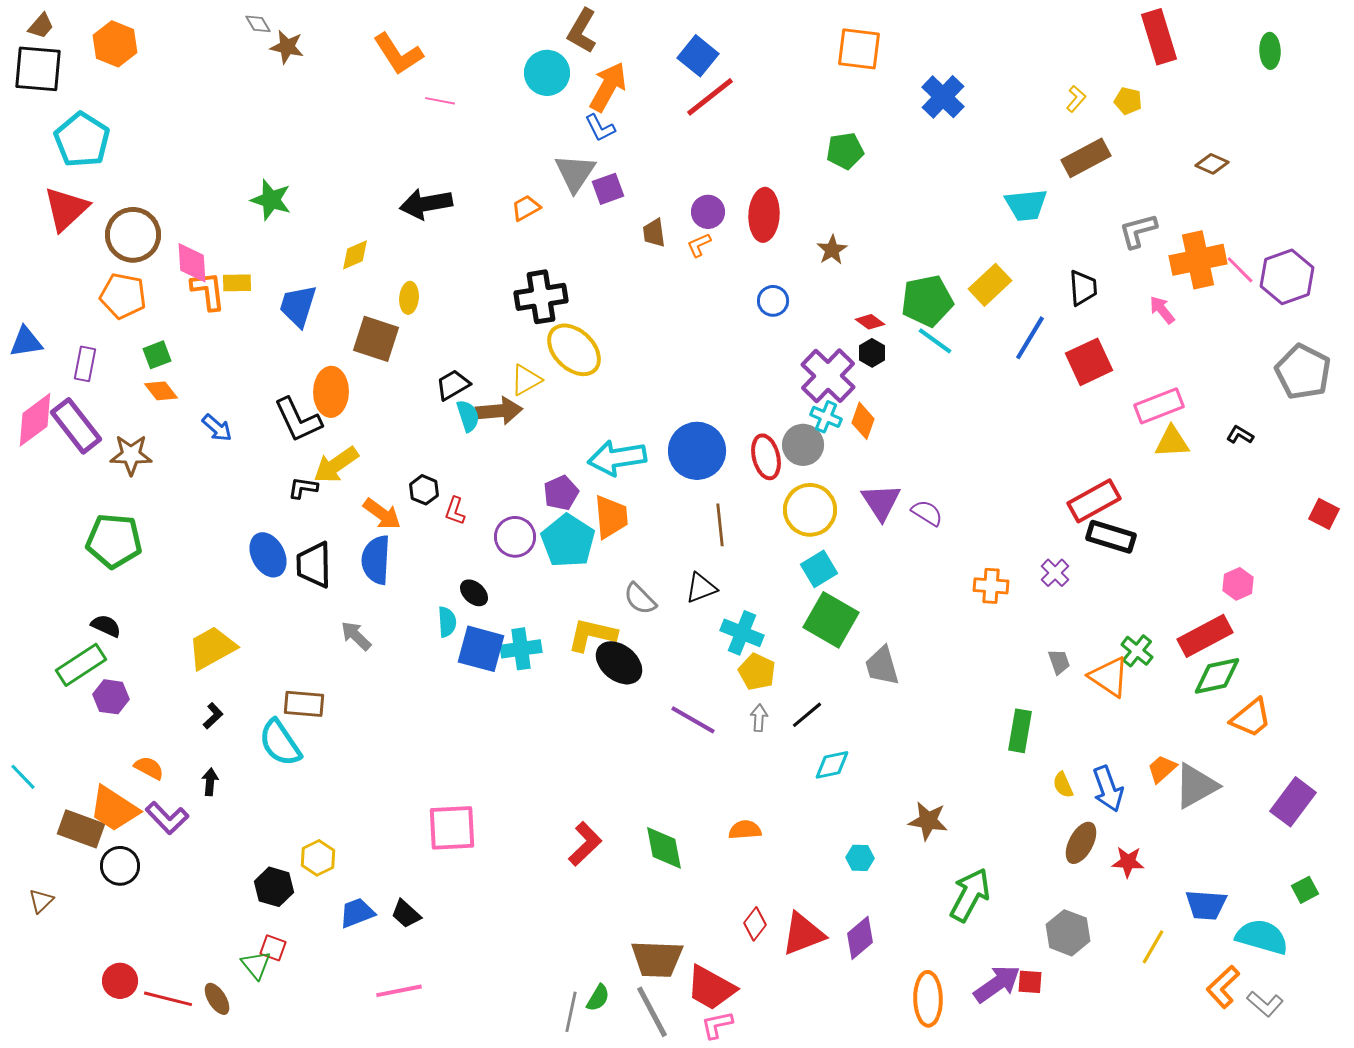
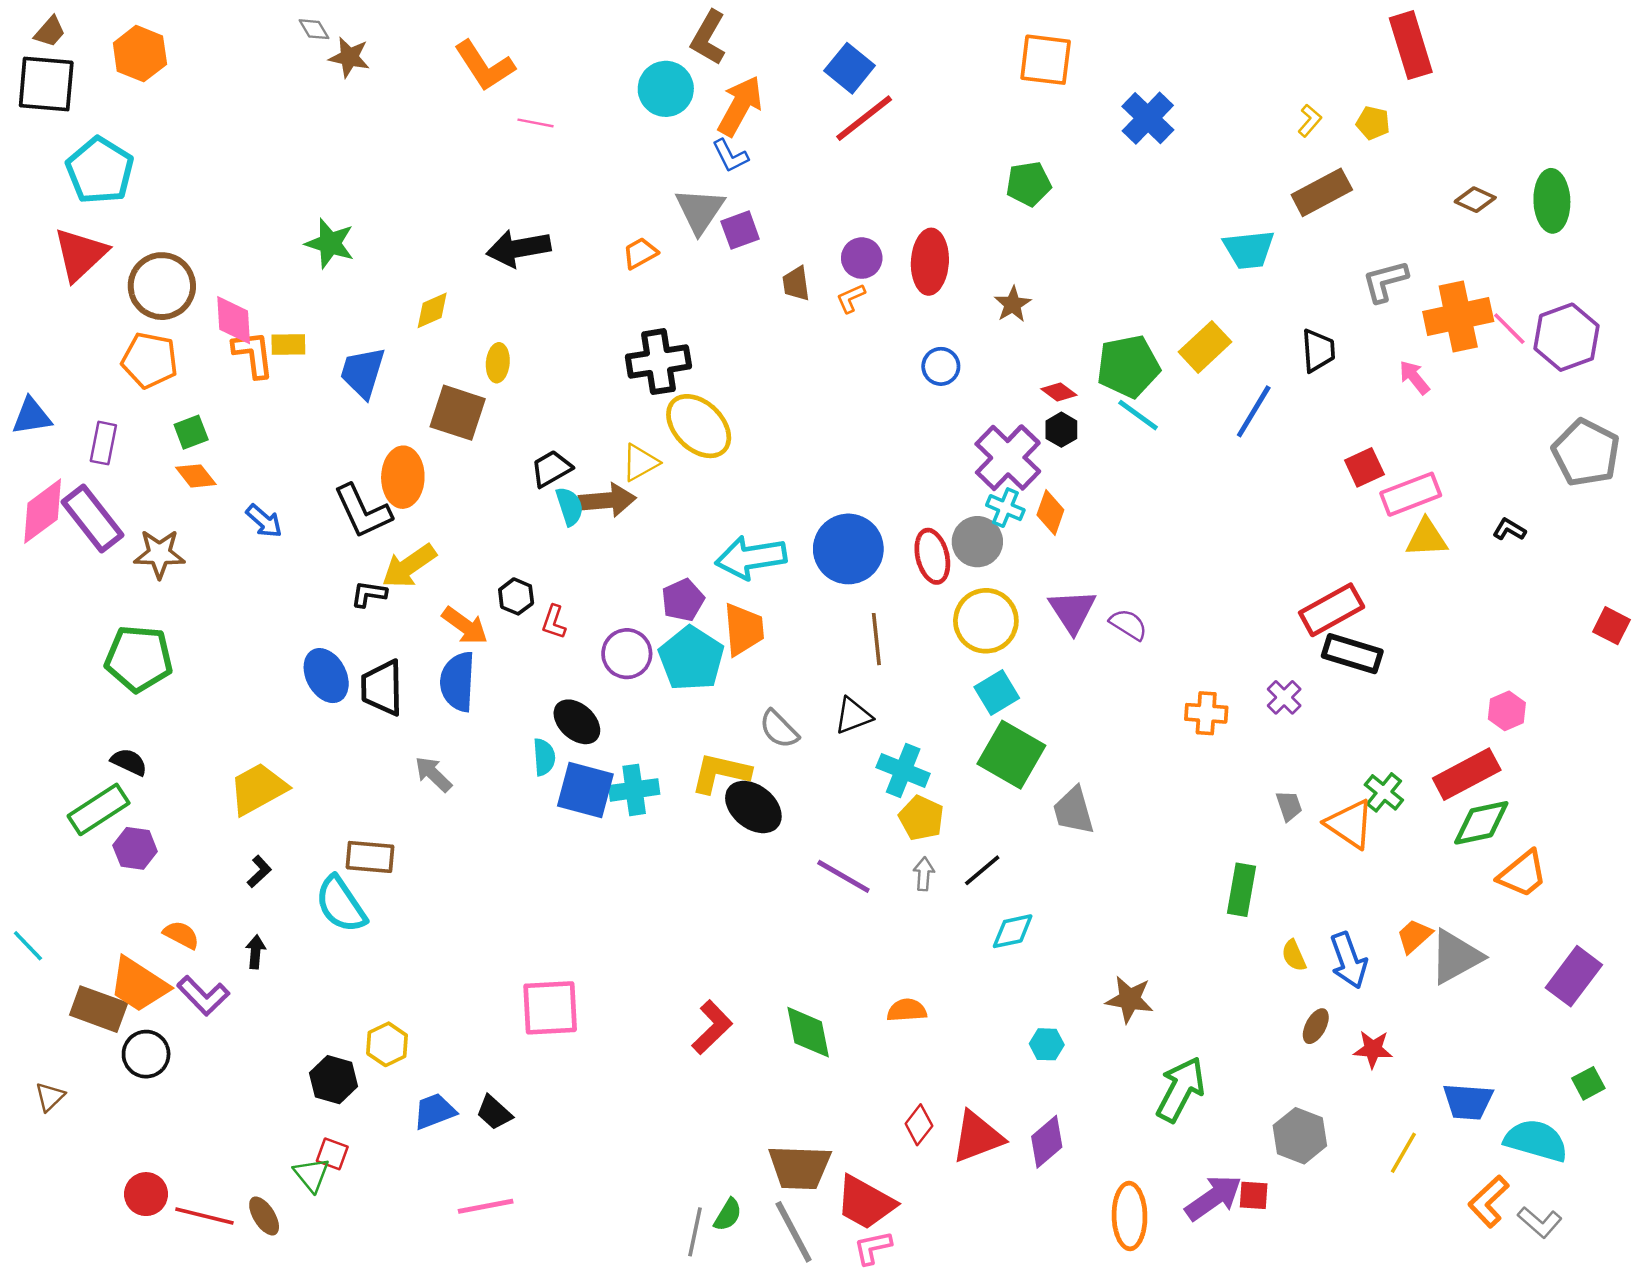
green ellipse: (1270, 51) -> (1552, 201), moved, size x1.4
red square: (1089, 362) -> (1364, 467), moved, size x0.7
black ellipse: (474, 593) -> (577, 722), size x1.4
brown ellipse: (1081, 843) -> (1316, 1026), size x0.7

